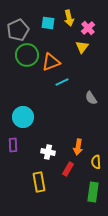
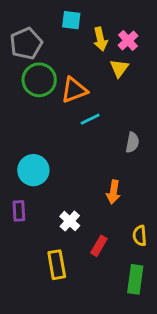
yellow arrow: (69, 18) -> (100, 39), moved
cyan square: (48, 23) -> (71, 20), moved
gray semicircle: (91, 98) -> (132, 142), turned -136
orange arrow: (78, 147) -> (113, 192), moved
white cross: (48, 152) -> (70, 221), turned 32

